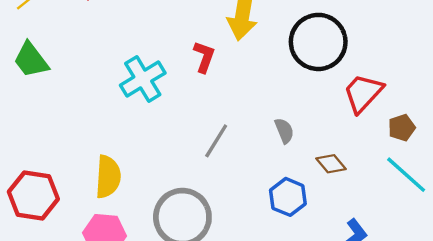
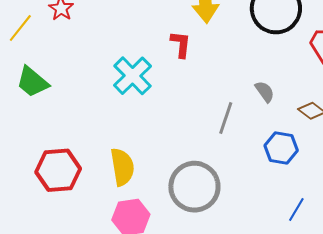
gray line: (216, 141) -> (226, 118), moved
red hexagon: (33, 195) -> (58, 170), moved

